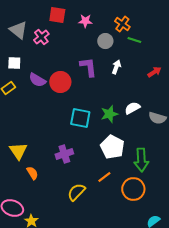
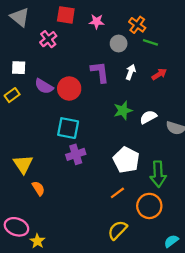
gray triangle: (18, 30) -> (20, 17), moved
red arrow: (154, 72) -> (159, 74), moved
green star: (109, 114) -> (123, 110), moved
cyan square: (80, 118) -> (68, 128), moved
purple cross: (64, 154) -> (76, 154), moved
yellow semicircle: (76, 192) -> (117, 230), moved

